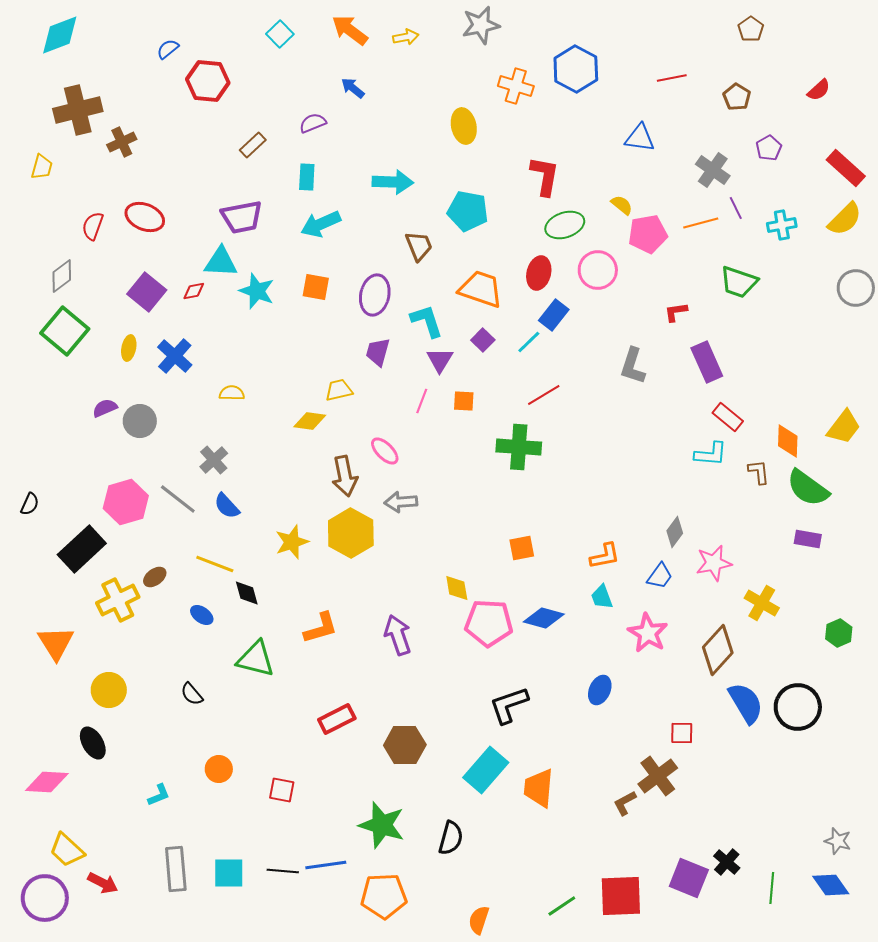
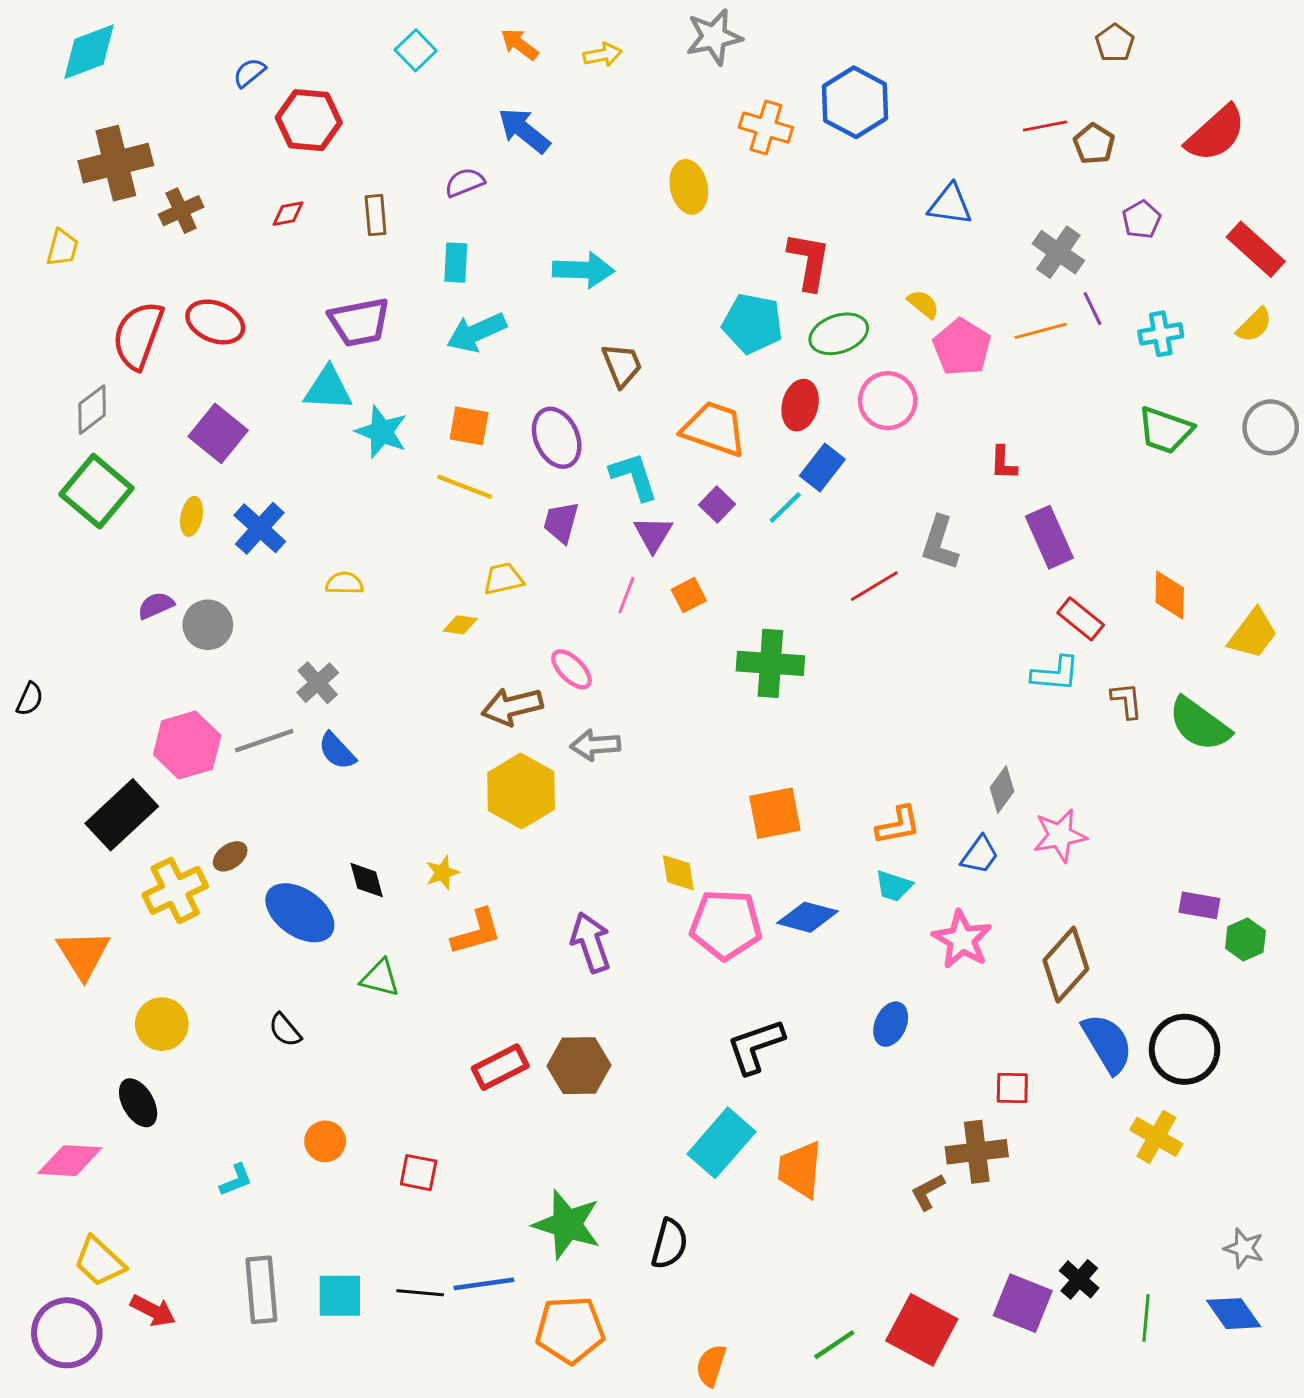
orange arrow: (350, 30) -> (520, 44), size x0.7
red line: (672, 78) -> (1045, 126), moved
blue arrow: (353, 88) -> (524, 130), size x1.5
red semicircle: (819, 90) -> (1216, 133), size x1.8
brown rectangle: (253, 145) -> (376, 215), turned -52
cyan pentagon: (468, 211) -> (753, 323), moved
yellow semicircle: (845, 219) -> (1254, 325), size x0.7
red semicircle: (93, 226) -> (138, 335), size x1.6
pink pentagon: (648, 234) -> (962, 347), turned -30
green trapezoid: (739, 282) -> (1165, 430), moved
red diamond: (194, 291) -> (288, 214), moved
purple ellipse: (375, 295) -> (557, 438), turned -36
red L-shape: (676, 312) -> (1003, 463), turned -80
red line: (544, 395) -> (874, 586), moved
orange square: (464, 401) -> (689, 595), turned -30
yellow diamond: (310, 421) -> (460, 625), size x0.7
orange diamond: (788, 441) -> (1170, 595), moved
brown arrow: (345, 476) -> (512, 706), turned 87
gray line: (178, 499) -> (264, 741), turned -57
black semicircle: (30, 504) -> (30, 699), moved
purple rectangle: (808, 539) -> (1199, 905), moved
yellow star: (292, 542) -> (442, 873), moved, size x0.7
orange square: (522, 548) -> (775, 813), size x1.4
yellow line: (215, 564) -> (465, 487), moved
cyan trapezoid: (602, 597) -> (894, 886), turned -52
yellow cross: (762, 603) -> (1156, 1137), moved
blue ellipse: (202, 615) -> (300, 913), size x2.0
green triangle: (256, 659) -> (380, 978), size x0.7
brown hexagon: (405, 745) -> (579, 1066), moved
brown cross: (658, 776) -> (977, 1152), turned 30
red square: (621, 896) -> (922, 1330), turned 30

